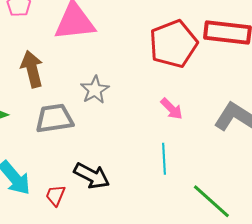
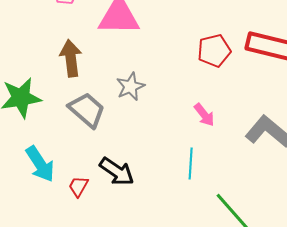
red pentagon: (173, 44) -> (214, 51), size x0.7
gray trapezoid: (54, 118) -> (87, 110), turned 42

